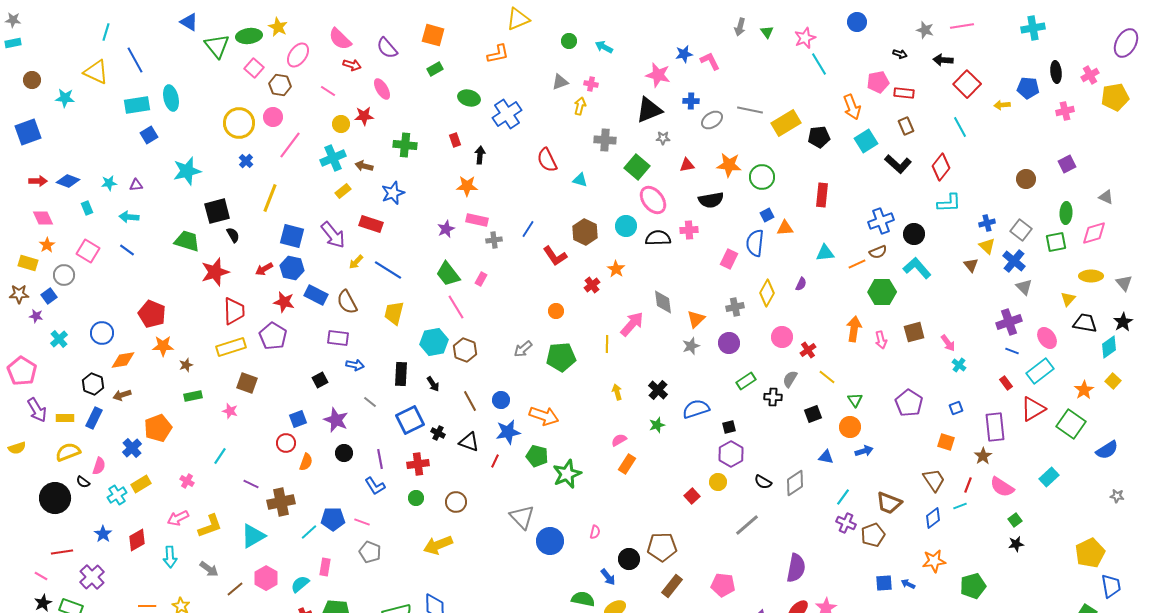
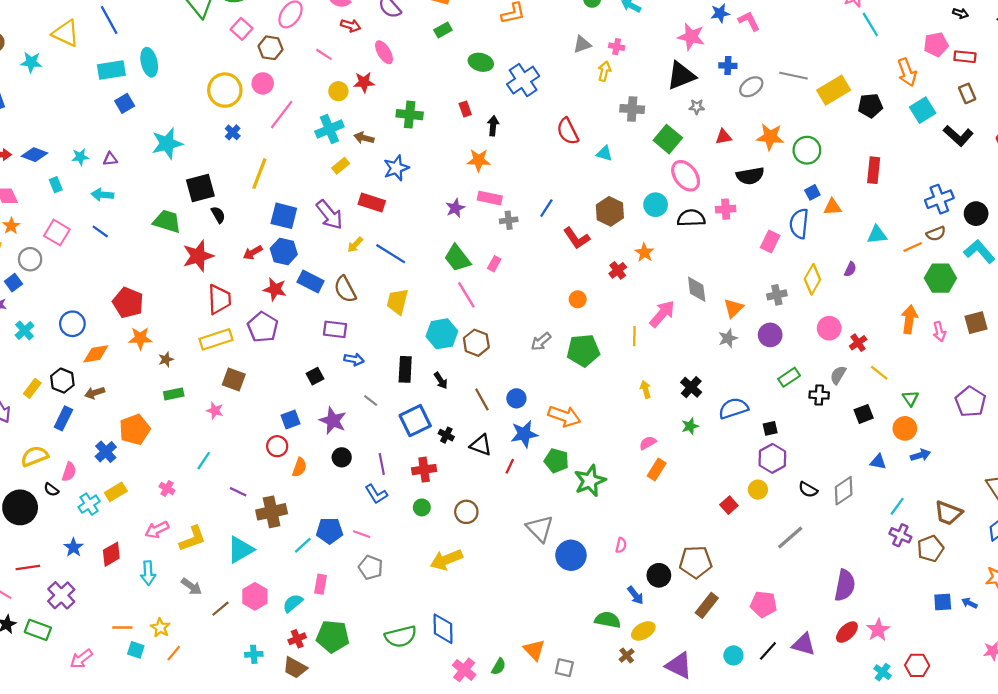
yellow rectangle: (65, 418) -> (32, 388), moved, turned -54

